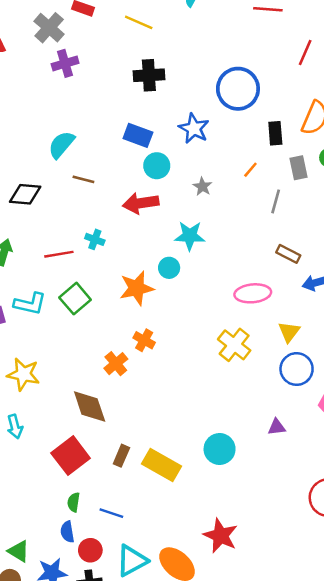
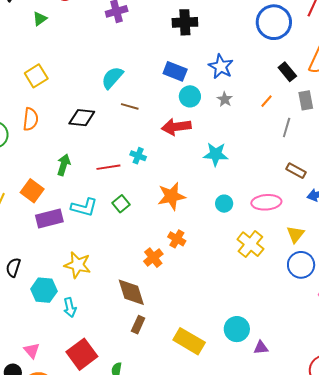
blue circle: (238, 89) -> (274, 22), moved
black rectangle: (275, 133) -> (287, 72), turned -36
gray star: (202, 187) -> (225, 99), moved
cyan circle: (169, 268) -> (224, 204), moved
green square: (75, 299) -> (121, 204), size x0.7
purple triangle: (277, 427) -> (261, 348), moved
red square: (71, 456) -> (82, 354), moved
brown rectangle: (121, 456) -> (138, 325), moved

